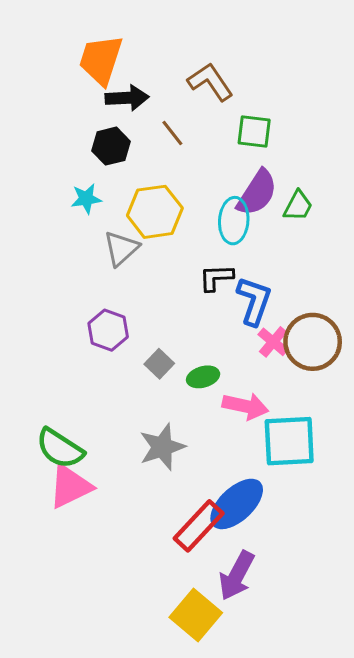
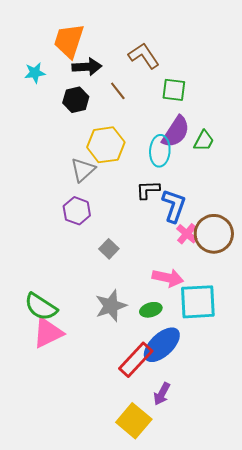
cyan star: (86, 199) -> (35, 73), moved
purple hexagon: (108, 330) -> (77, 211), moved
green ellipse: (203, 377) -> (151, 310), moved
purple arrow: (237, 576) -> (162, 394), size x0.7

